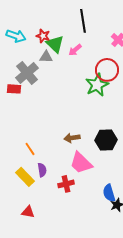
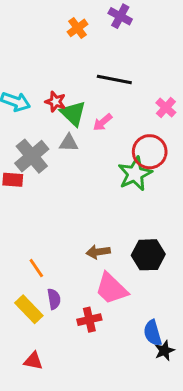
black line: (83, 21) -> (114, 80), turned -70
gray triangle: (46, 57) -> (69, 143), moved

